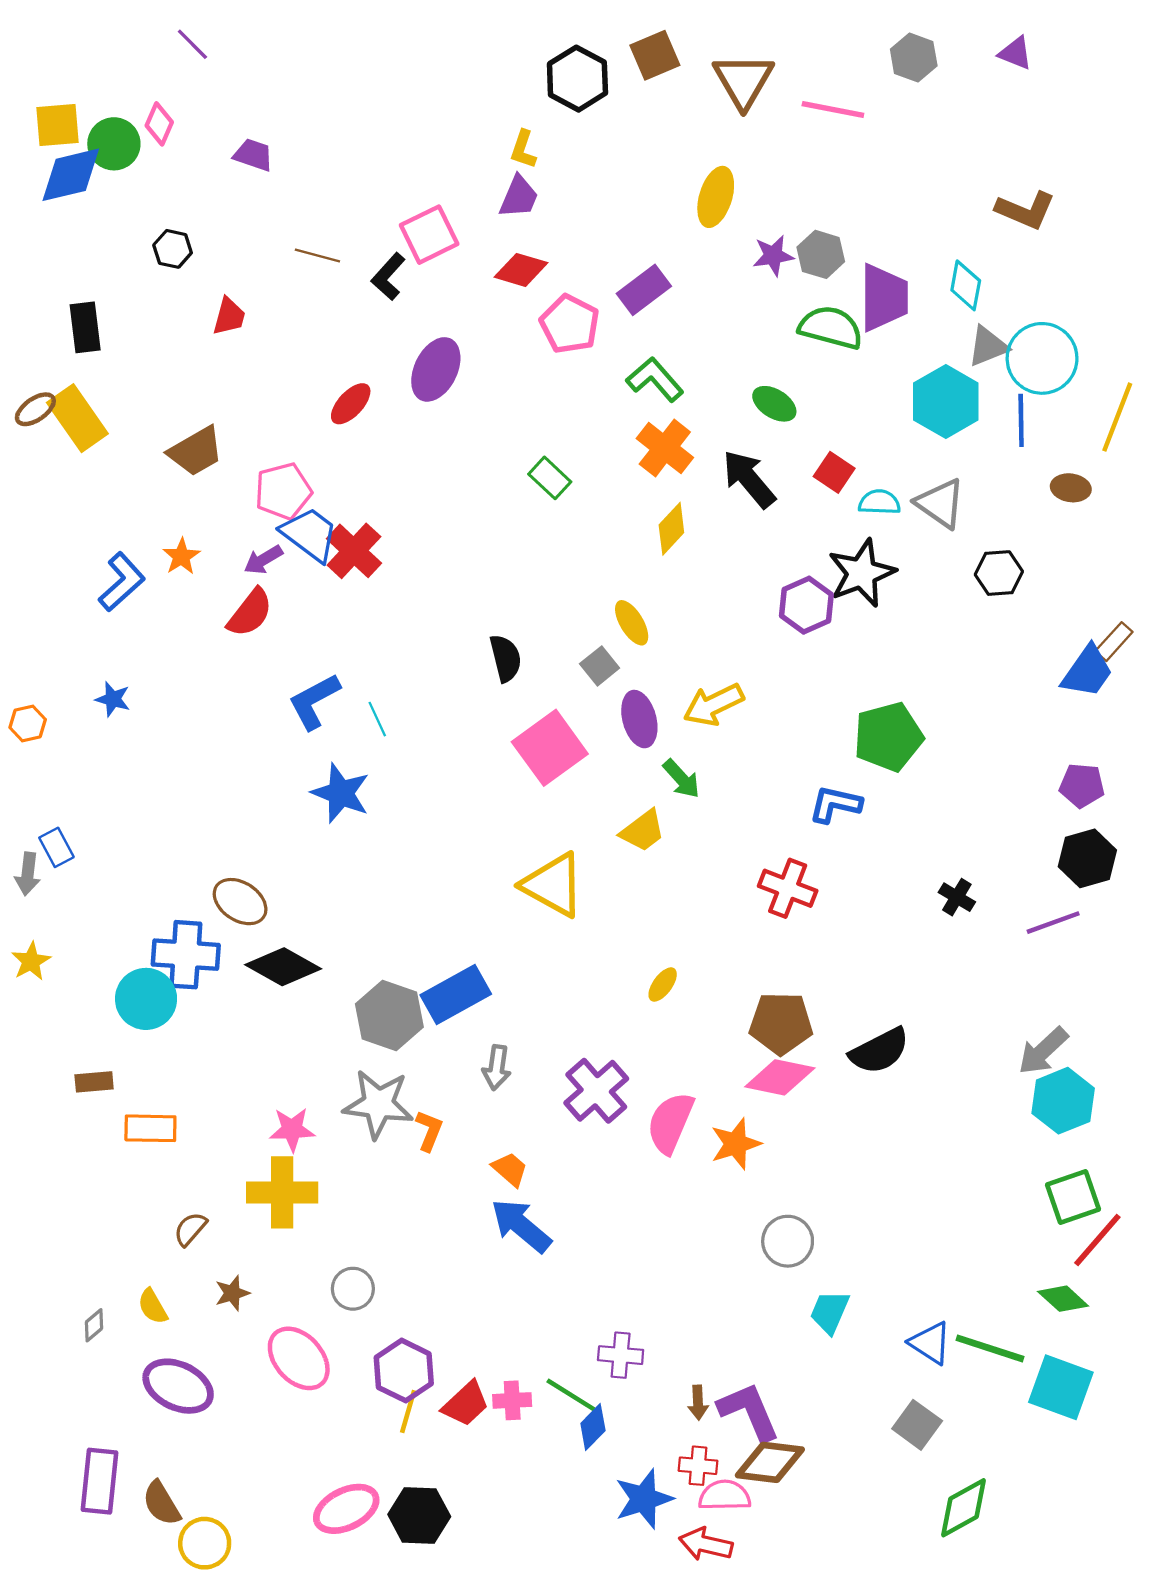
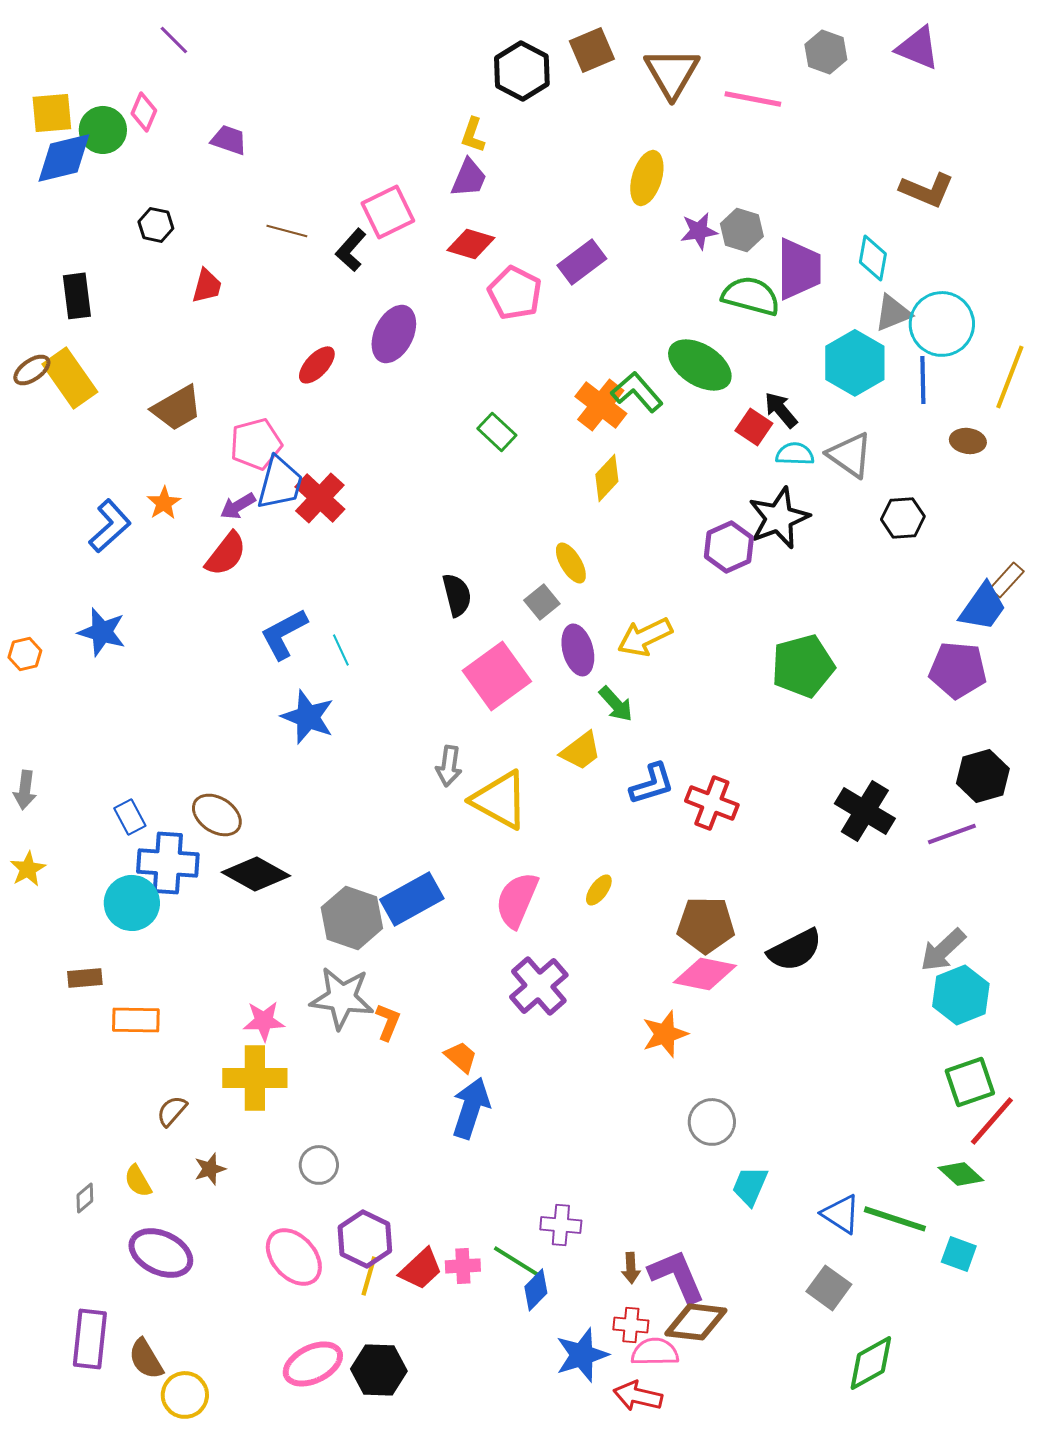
purple triangle: (1015, 53) -> (918, 48), size x1.4
green L-shape: (655, 379) -> (637, 392), moved
green ellipse: (774, 404) -> (700, 365), size x1.6
black arrow: (749, 479) -> (781, 410), moved, size x0.7
blue trapezoid: (310, 534) -> (280, 483), turned 68
blue star: (113, 699) -> (102, 632), size x1.5
purple pentagon: (1082, 785) -> (958, 670), moved, size x1.4
blue L-shape: (835, 804) -> (652, 784), moved, turned 150
blue rectangle: (56, 847) -> (130, 817), moved
black cross: (957, 897) -> (865, 811), size x1.8
gray arrow: (497, 1067) -> (449, 766), moved
pink semicircle: (670, 1123) -> (517, 900), moved
blue arrow: (521, 1226) -> (471, 1108), turned 68
pink ellipse: (299, 1358) -> (294, 1257), moved
cyan square: (1061, 1387) -> (959, 1254), size x0.6

